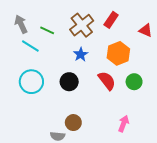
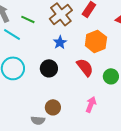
green circle: (134, 82) -> (111, 76), moved
pink arrow: (124, 124) -> (91, 104), moved

